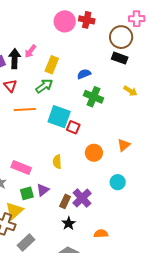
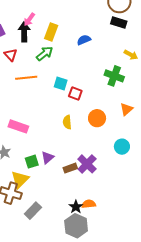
black arrow: (15, 59) -> (24, 32), moved
green cross: (94, 97) -> (114, 76), moved
cyan square: (59, 117) -> (61, 84), size x0.6
yellow semicircle: (57, 162) -> (67, 122), moved
pink rectangle: (21, 168) -> (18, 126), moved
brown rectangle: (65, 201) -> (70, 168), turned 48
black star: (69, 223) -> (76, 207), moved
orange semicircle: (101, 234) -> (89, 204), moved

